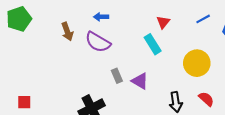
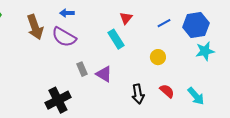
blue line: (203, 19) -> (164, 23), moved
brown arrow: (67, 32) -> (35, 27), size x1.4
yellow circle: (197, 63) -> (158, 57), size x0.6

